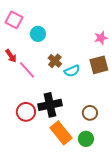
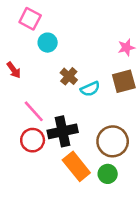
pink square: (14, 20) -> (30, 19), moved
pink line: (27, 70) -> (34, 111), moved
brown circle: (90, 113) -> (113, 141), size x1.6

